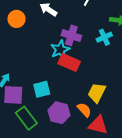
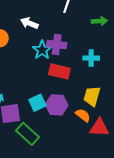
cyan cross: (104, 37) -> (91, 58), moved, turned 35
cyan star: (60, 50) -> (42, 50), moved
purple hexagon: (59, 113) -> (57, 105), moved

